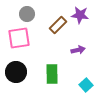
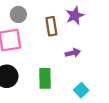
purple star: (80, 15) -> (75, 16), turned -30
brown rectangle: (58, 25) -> (51, 26), turned -54

